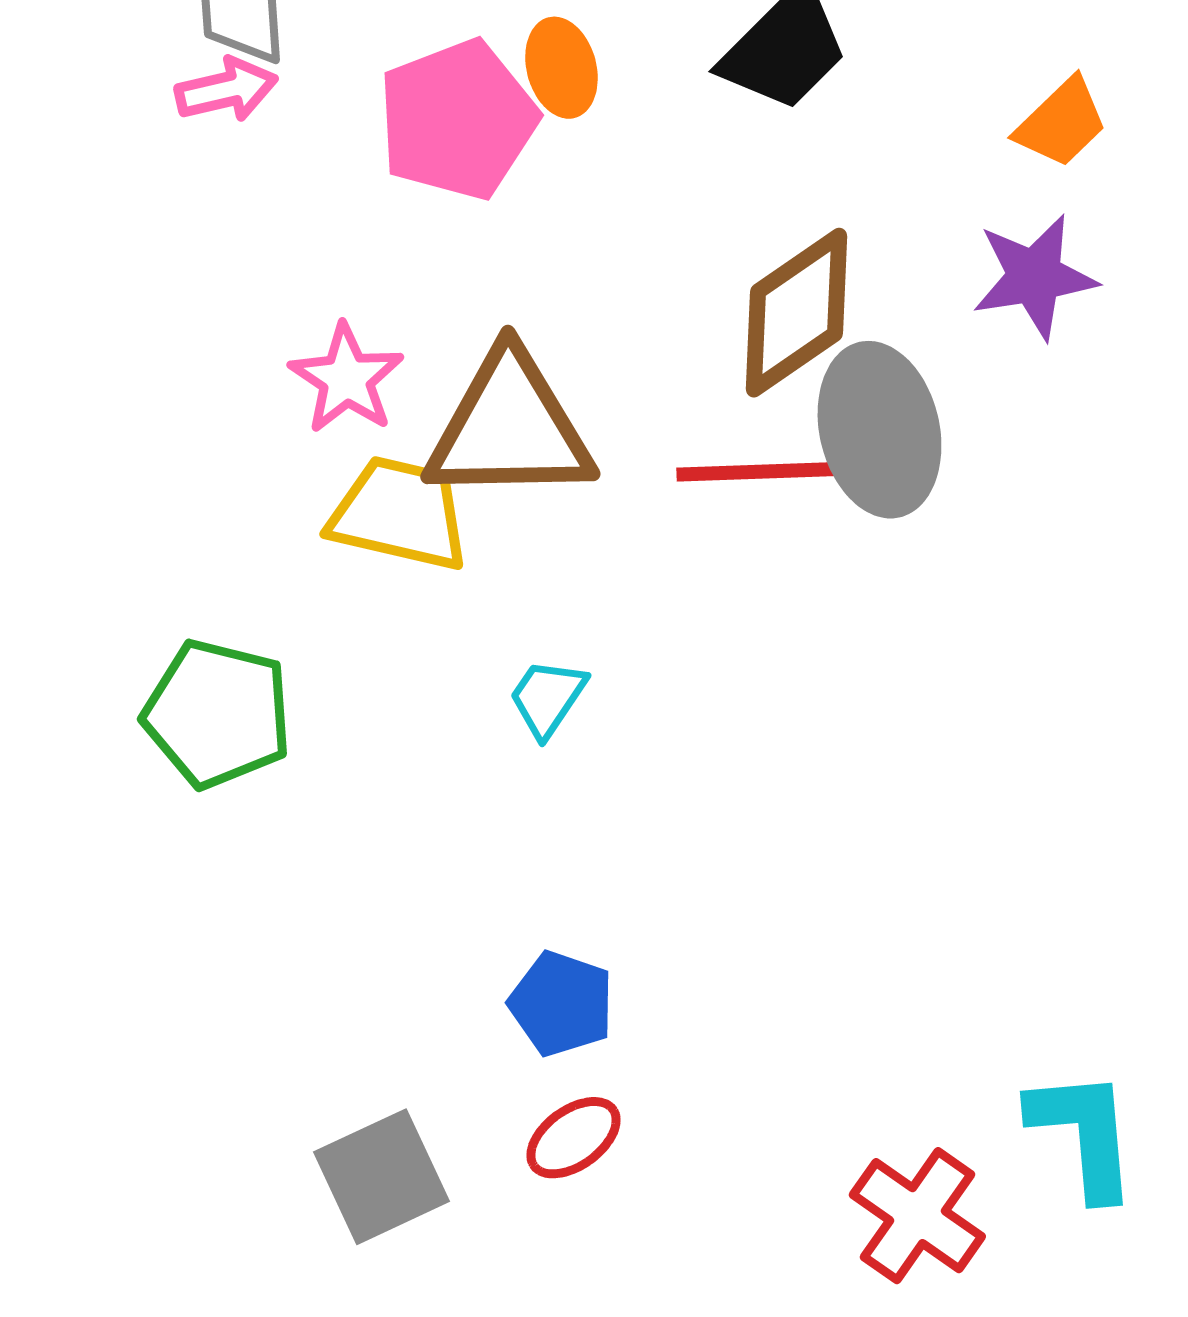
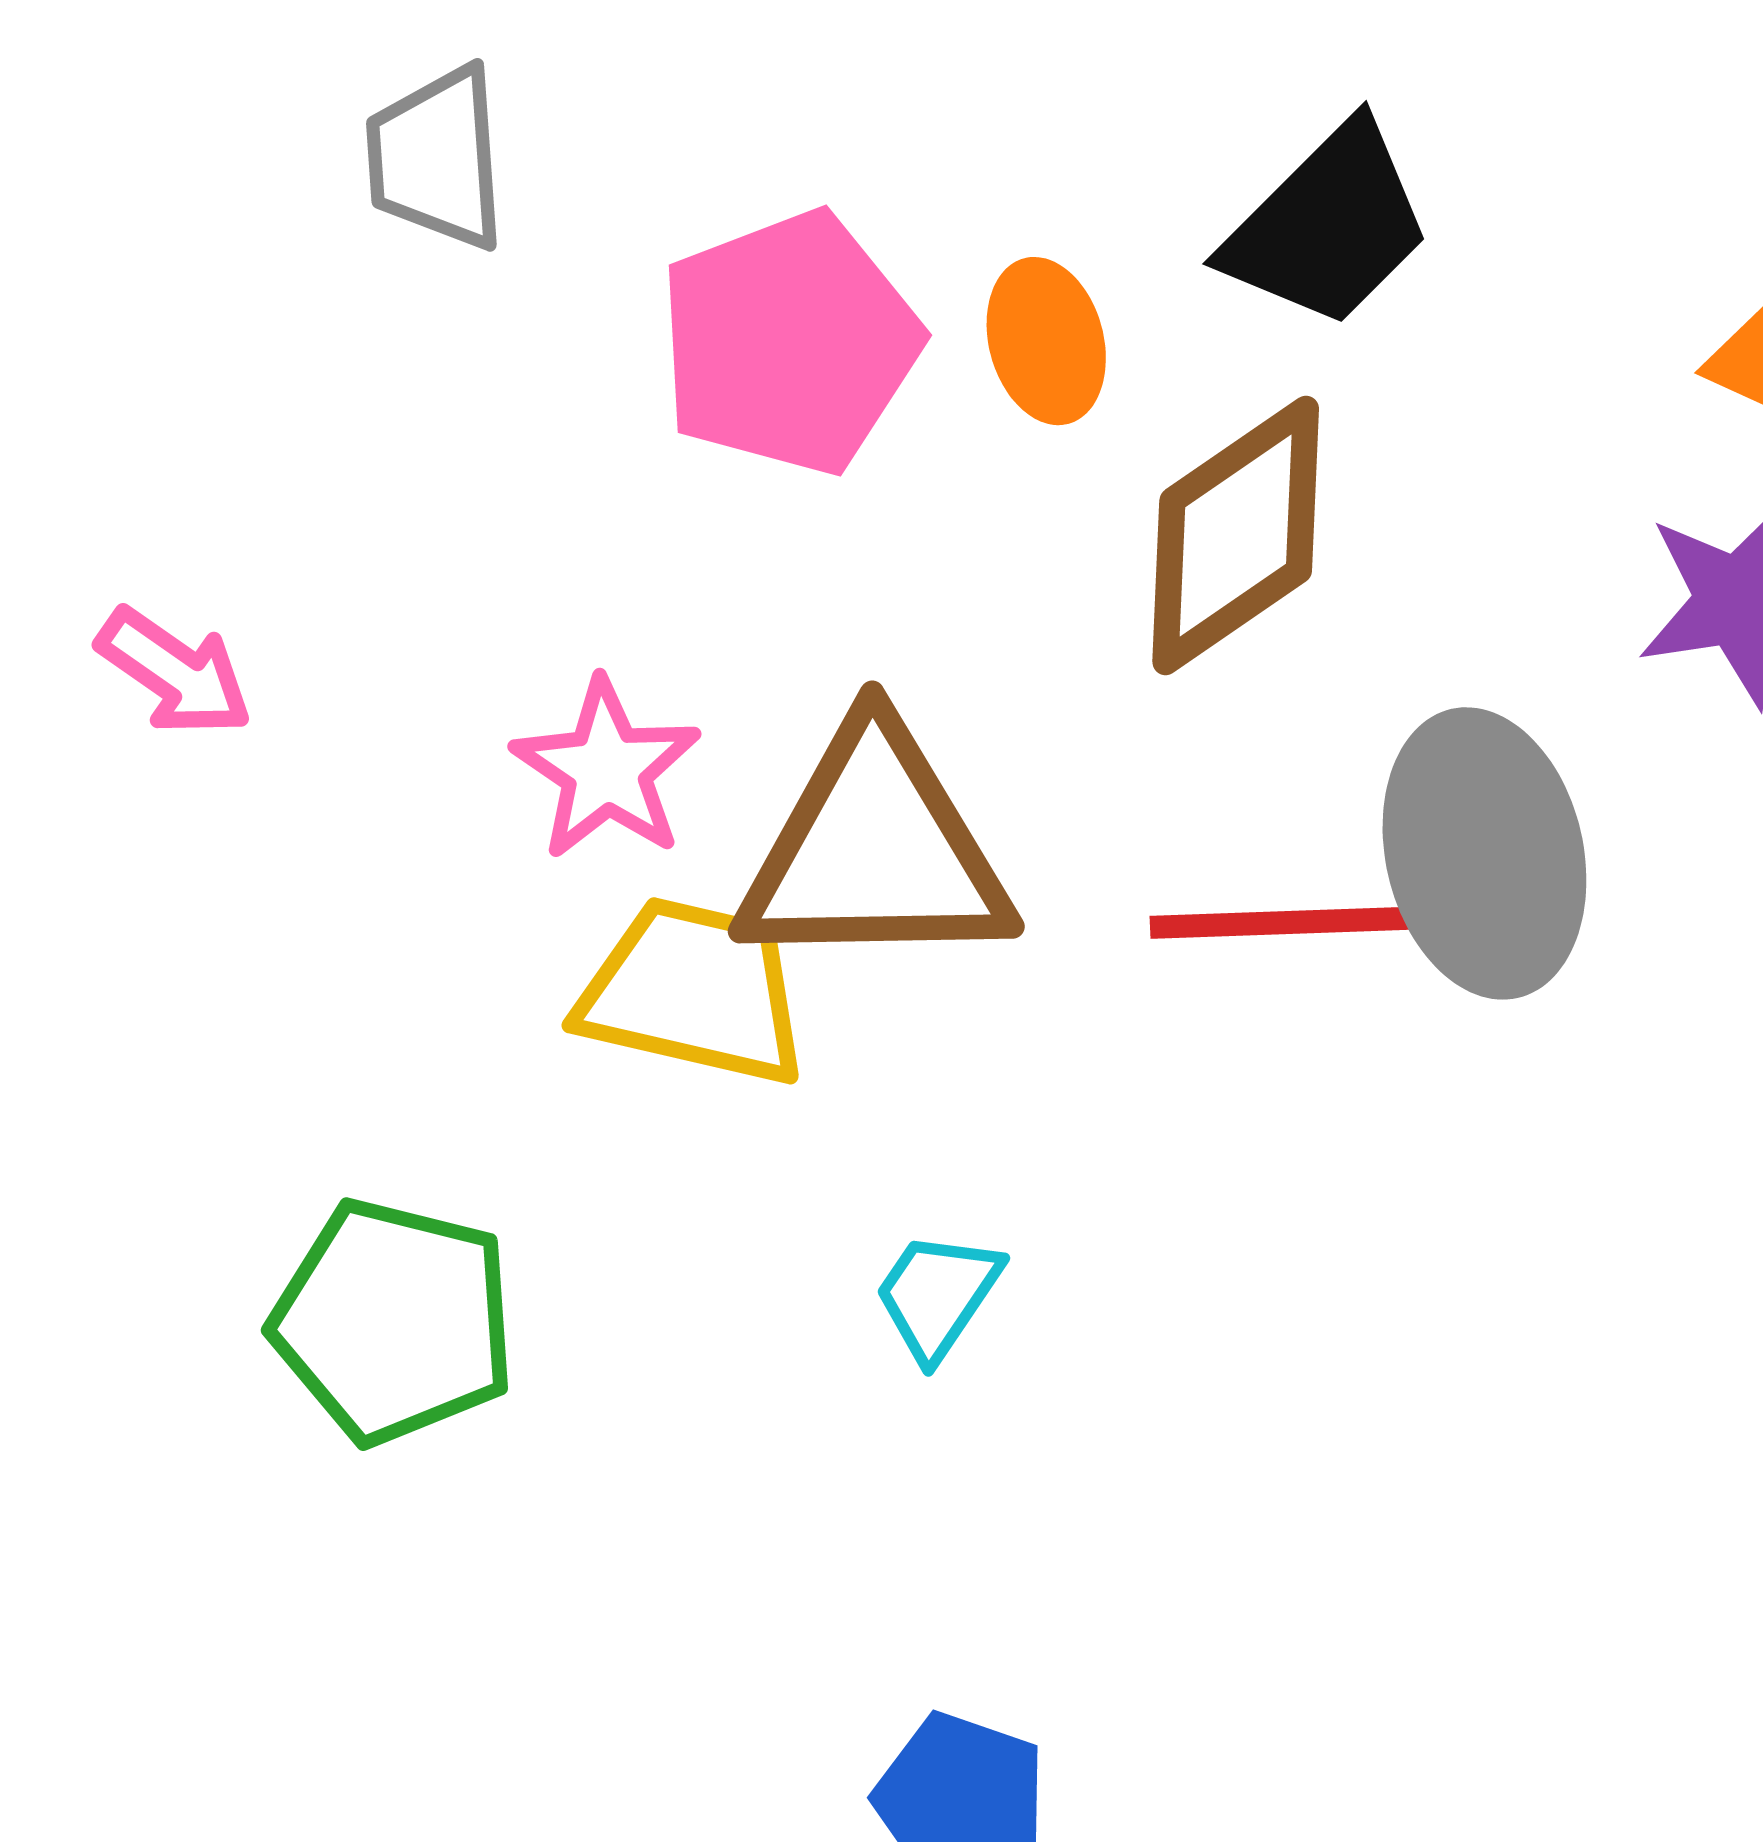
orange ellipse: (561, 68) -> (1046, 341), moved
pink arrow: (226, 90) -> (175, 672), moved, turned 48
brown diamond: (796, 313) -> (1236, 535), moved

